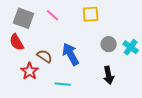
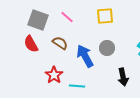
gray circle: (109, 44) -> (107, 48), moved
brown semicircle: (45, 56) -> (60, 43), moved
red star: (30, 71) -> (54, 75), moved

